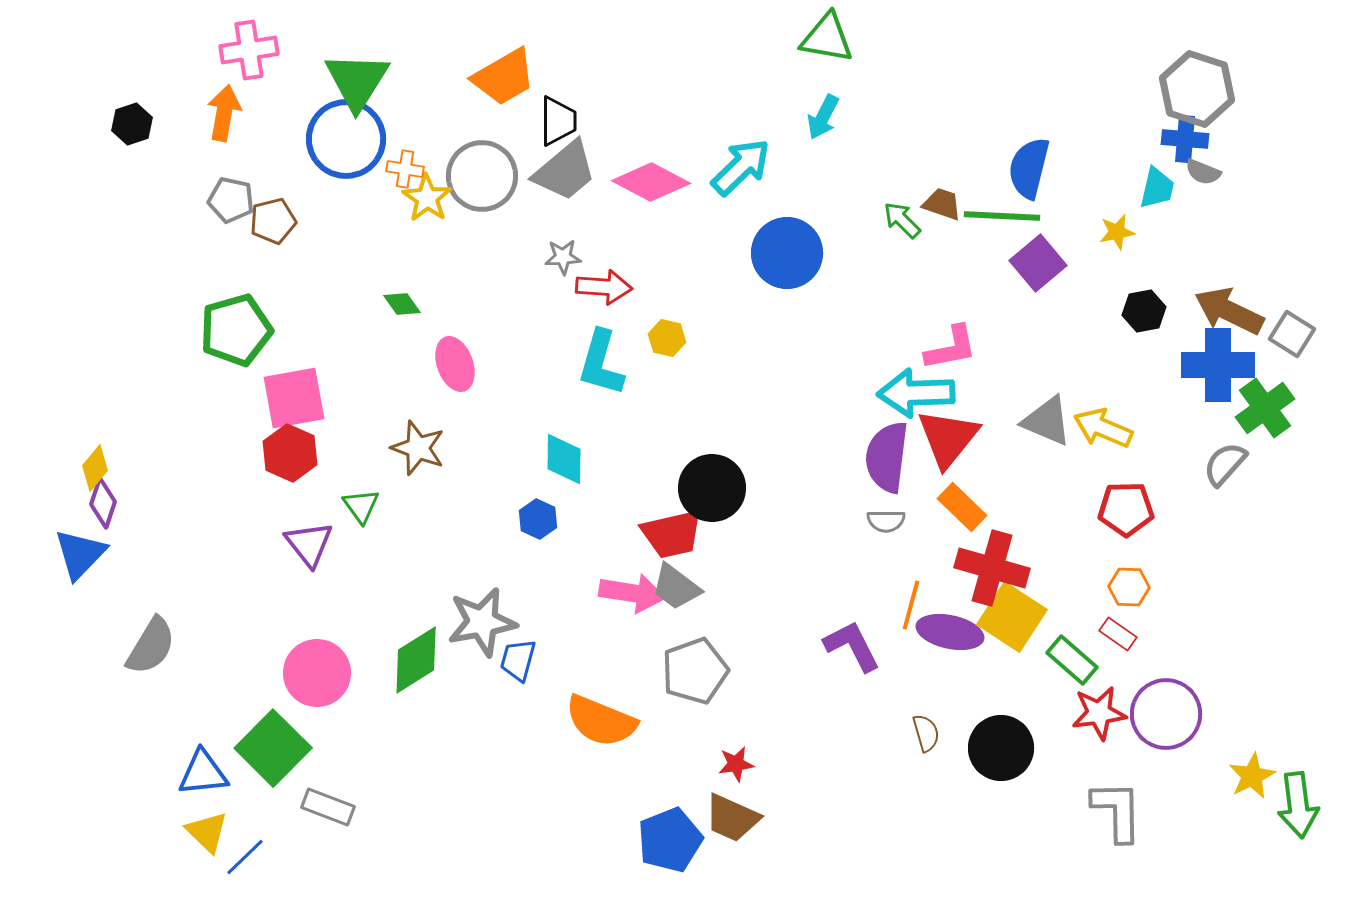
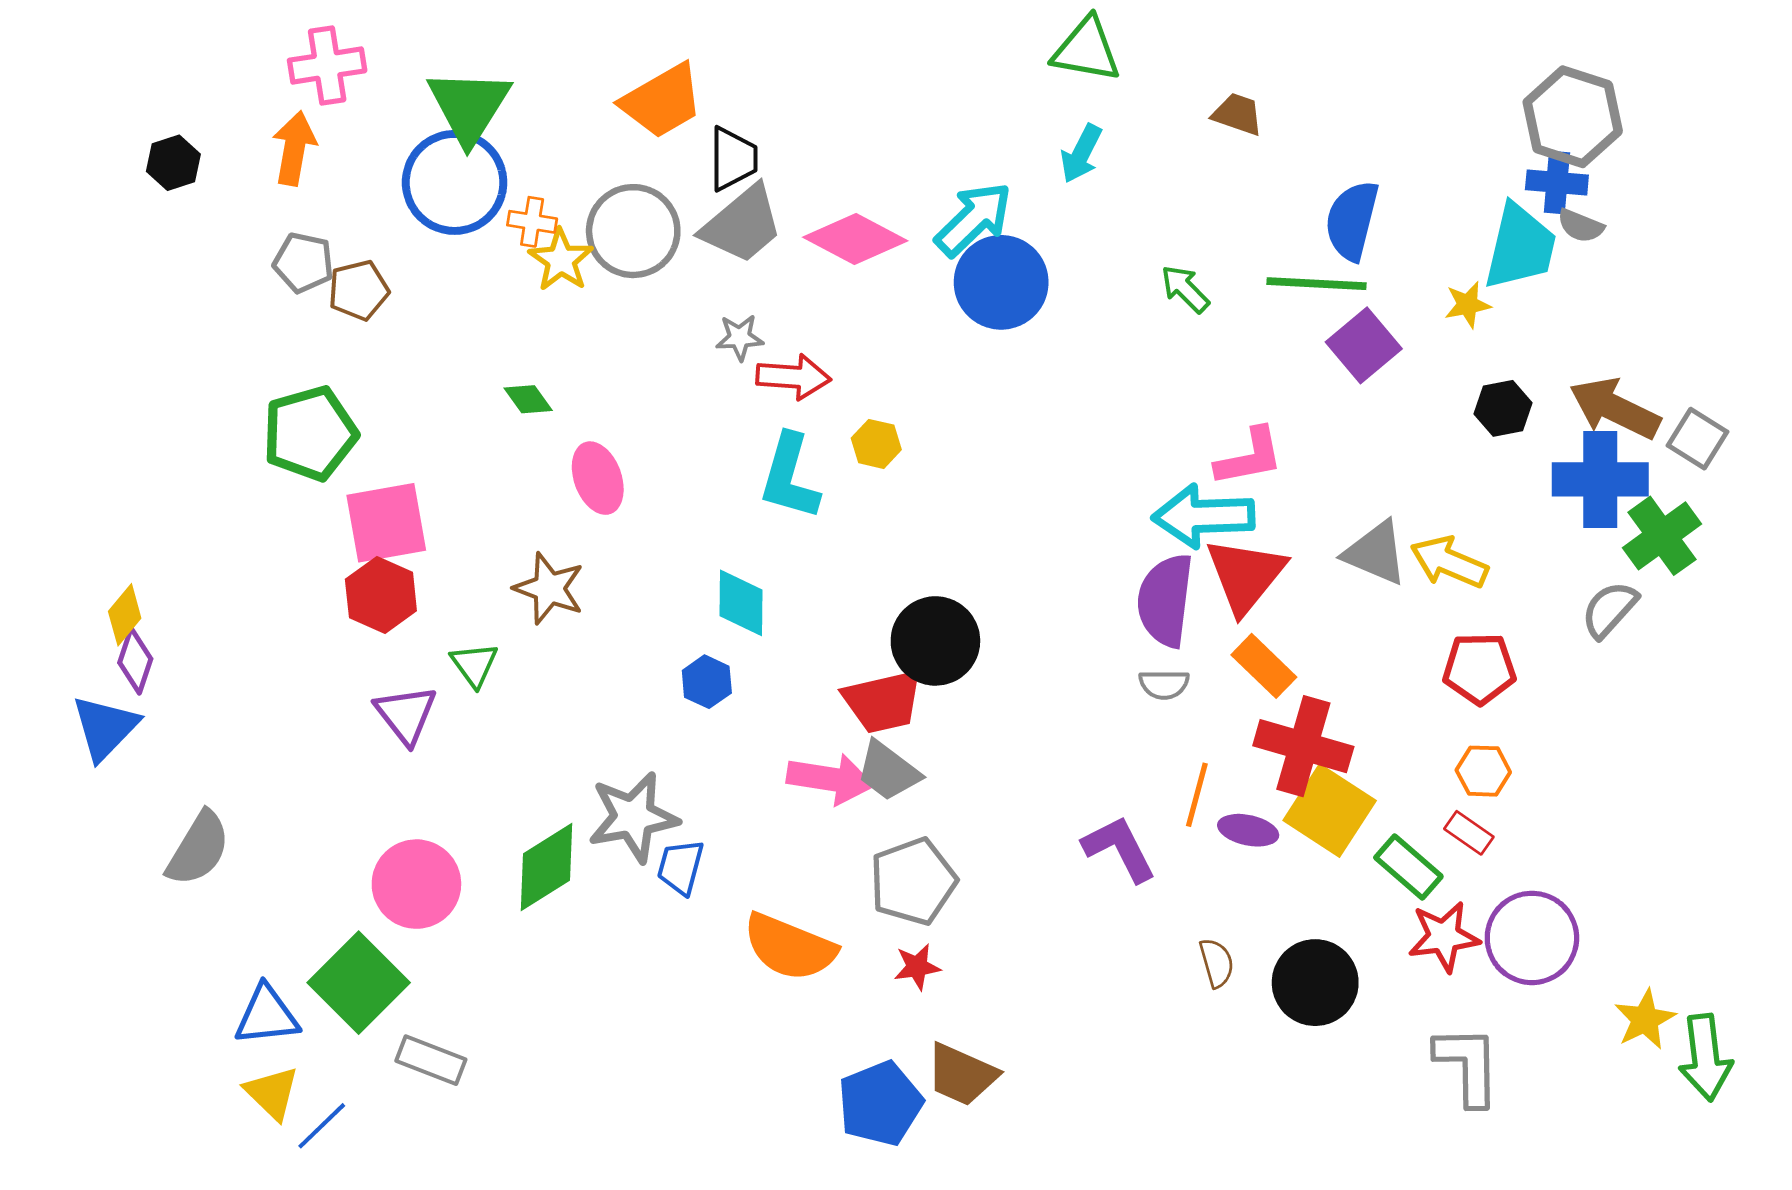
cyan trapezoid: (1157, 188) -> (1520, 247), size x1.6
brown trapezoid: (942, 204) -> (1238, 114), moved
blue circle: (787, 253) -> (1001, 282), moved
purple ellipse: (950, 632) -> (1248, 830), size x0.7
red star: (736, 764) -> (917, 967), moved

